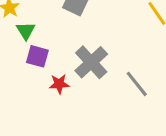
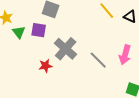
purple square: (37, 56) -> (39, 30), moved

